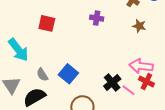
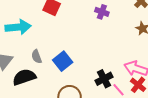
cyan arrow: (18, 50) -> (18, 27), turned -70

